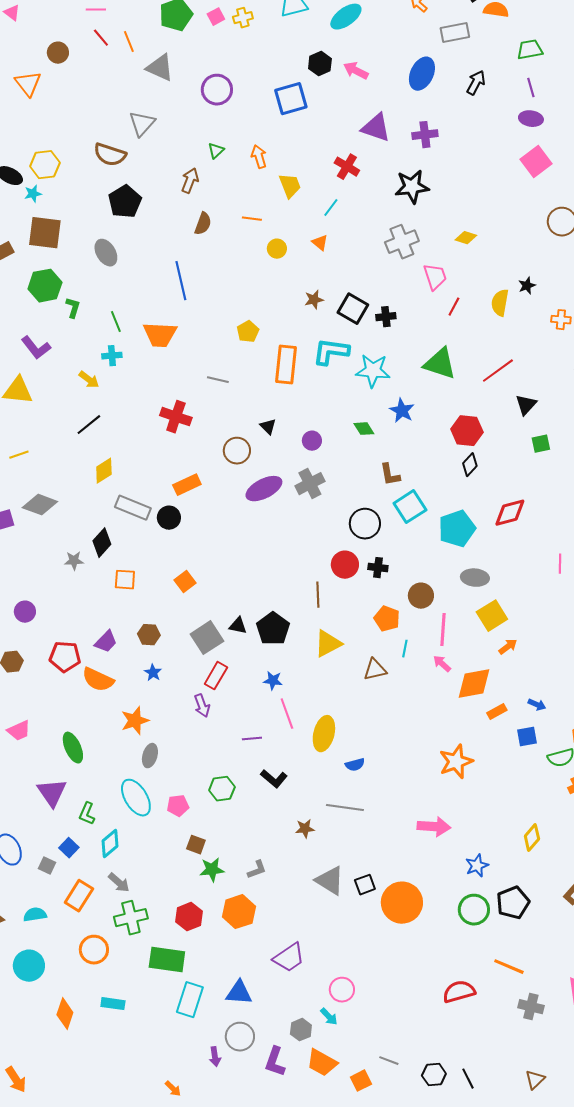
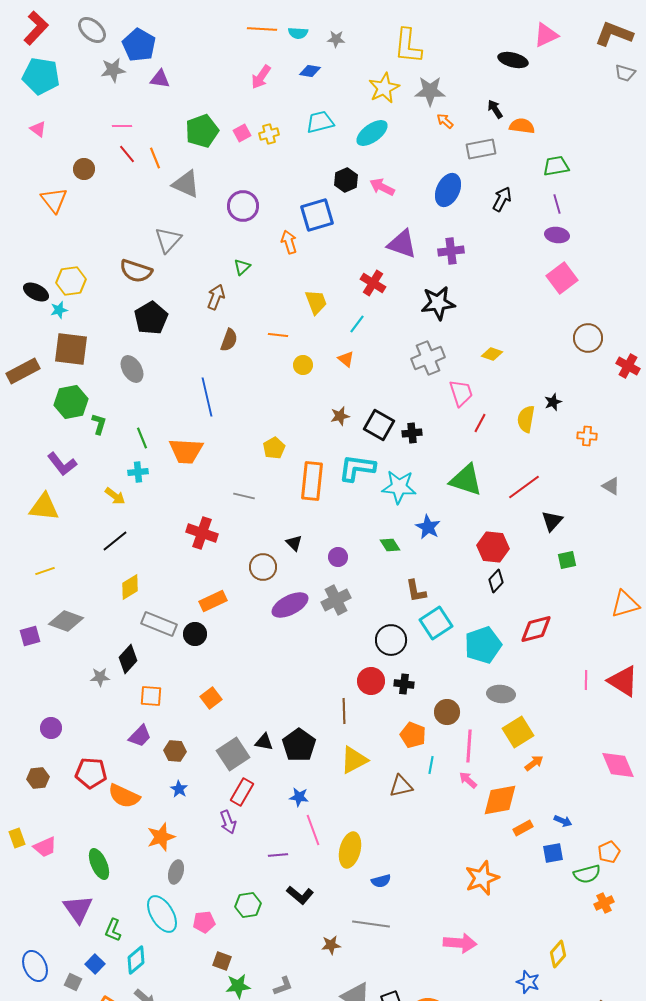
orange arrow: (259, 157) -> (289, 242), moved
purple trapezoid: (106, 642) -> (140, 736), moved
blue star: (477, 866) -> (528, 982), moved, turned -30

